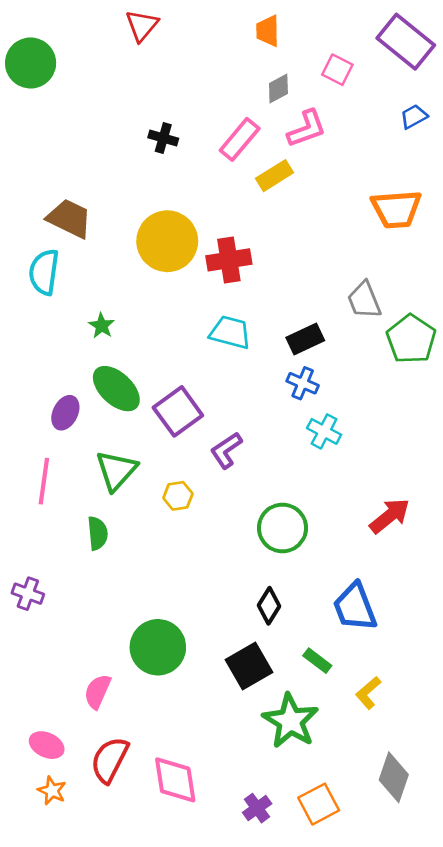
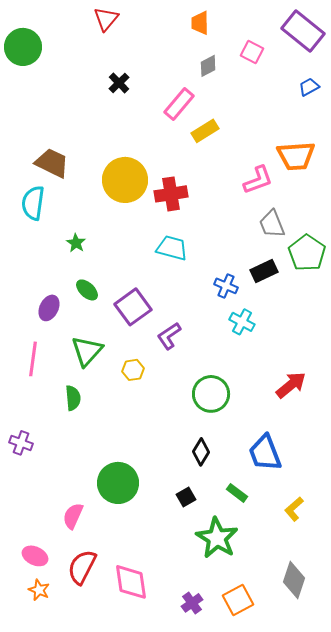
pink L-shape: (307, 129) -> (258, 180), moved
black cross: (163, 138) -> (119, 83), moved, turned 30
black rectangle: (305, 339) -> (264, 271), moved
green ellipse: (116, 389) -> (87, 290), size x0.6
black square: (249, 666) -> (186, 497), size x0.6
yellow L-shape: (368, 693) -> (294, 509), moved

